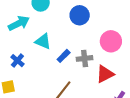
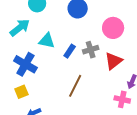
blue cross: (17, 61) -> (25, 64), size x1.6

